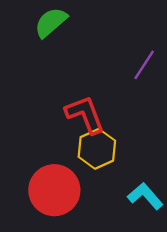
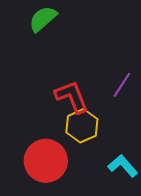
purple line: (144, 65) -> (122, 85), moved

